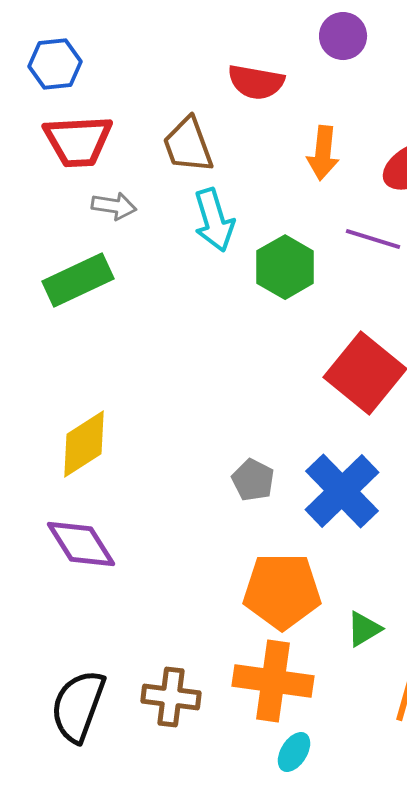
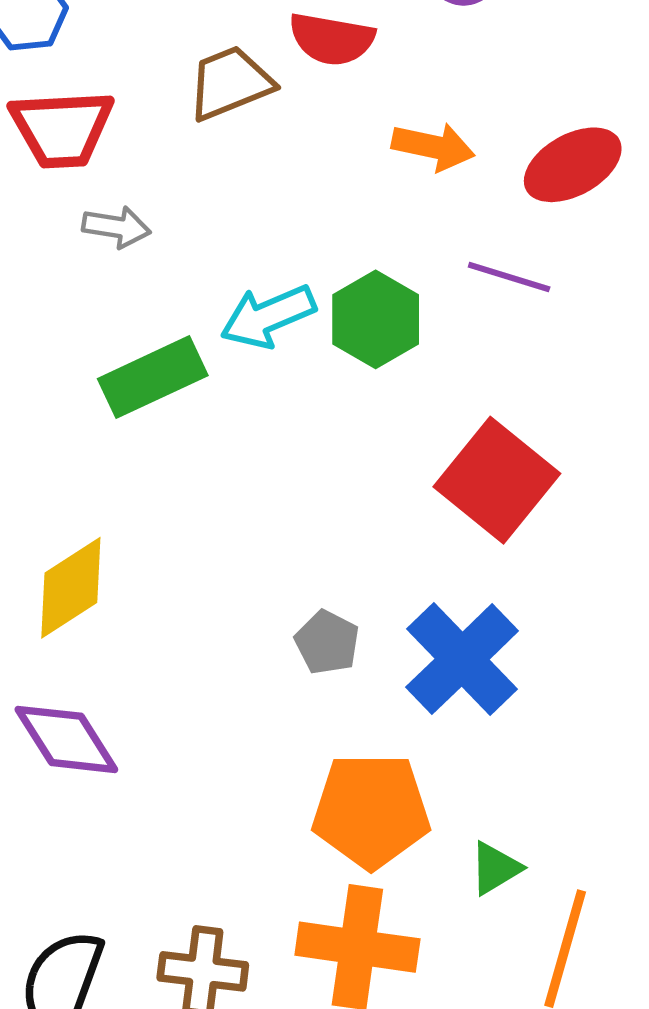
brown trapezoid: (188, 145) -> (230, 83), moved, turned 88
orange arrow: (323, 153) -> (433, 147), turned -84
cyan arrow: (214, 220) -> (268, 316), moved, turned 84
green rectangle: (78, 280) -> (153, 377), moved

